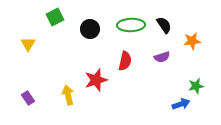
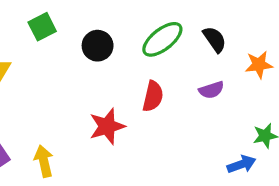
green ellipse: (131, 25) -> (162, 39), turned -36
yellow arrow: (68, 95) -> (44, 161), moved

